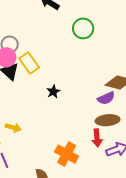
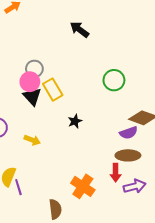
green circle: (83, 28) -> (114, 80), moved
yellow arrow: (13, 128) -> (32, 140), moved

